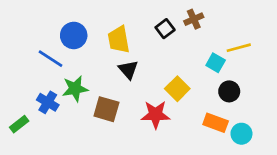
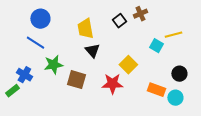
blue circle: (74, 35) -> (40, 19), moved
black circle: (229, 91) -> (179, 74), moved
blue cross: (48, 102) -> (24, 75), moved

